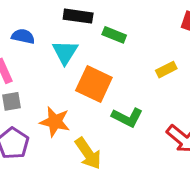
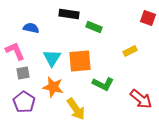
cyan triangle: (65, 52) -> (52, 58), moved
orange square: (94, 84) -> (80, 61), turned -30

